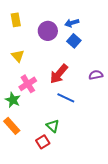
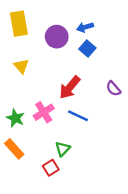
yellow rectangle: (16, 20) -> (19, 24), size x1.5
purple semicircle: (96, 75) -> (113, 89), turned -120
pink cross: (28, 84) -> (44, 112), moved
green triangle: (53, 126) -> (63, 149), turned 32

